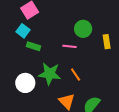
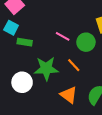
green circle: (83, 29) -> (86, 42), moved
pink line: (70, 46) -> (63, 36), turned 32

